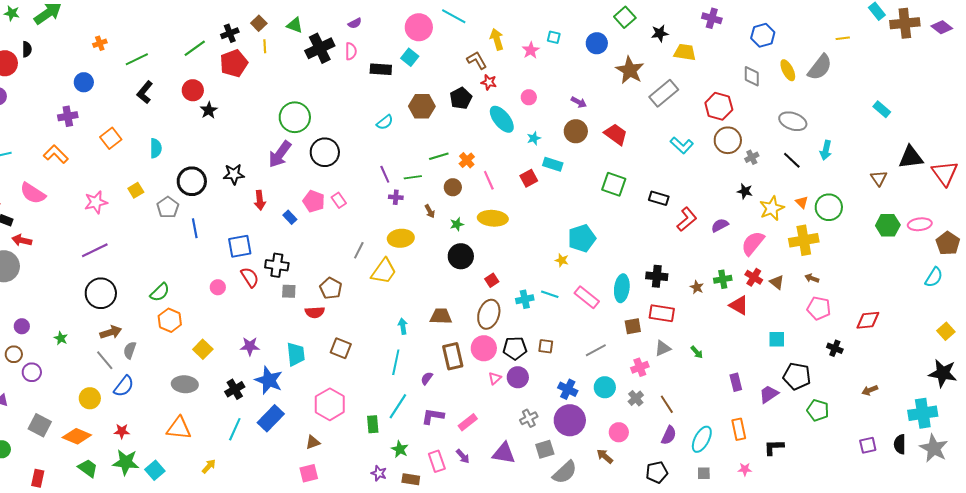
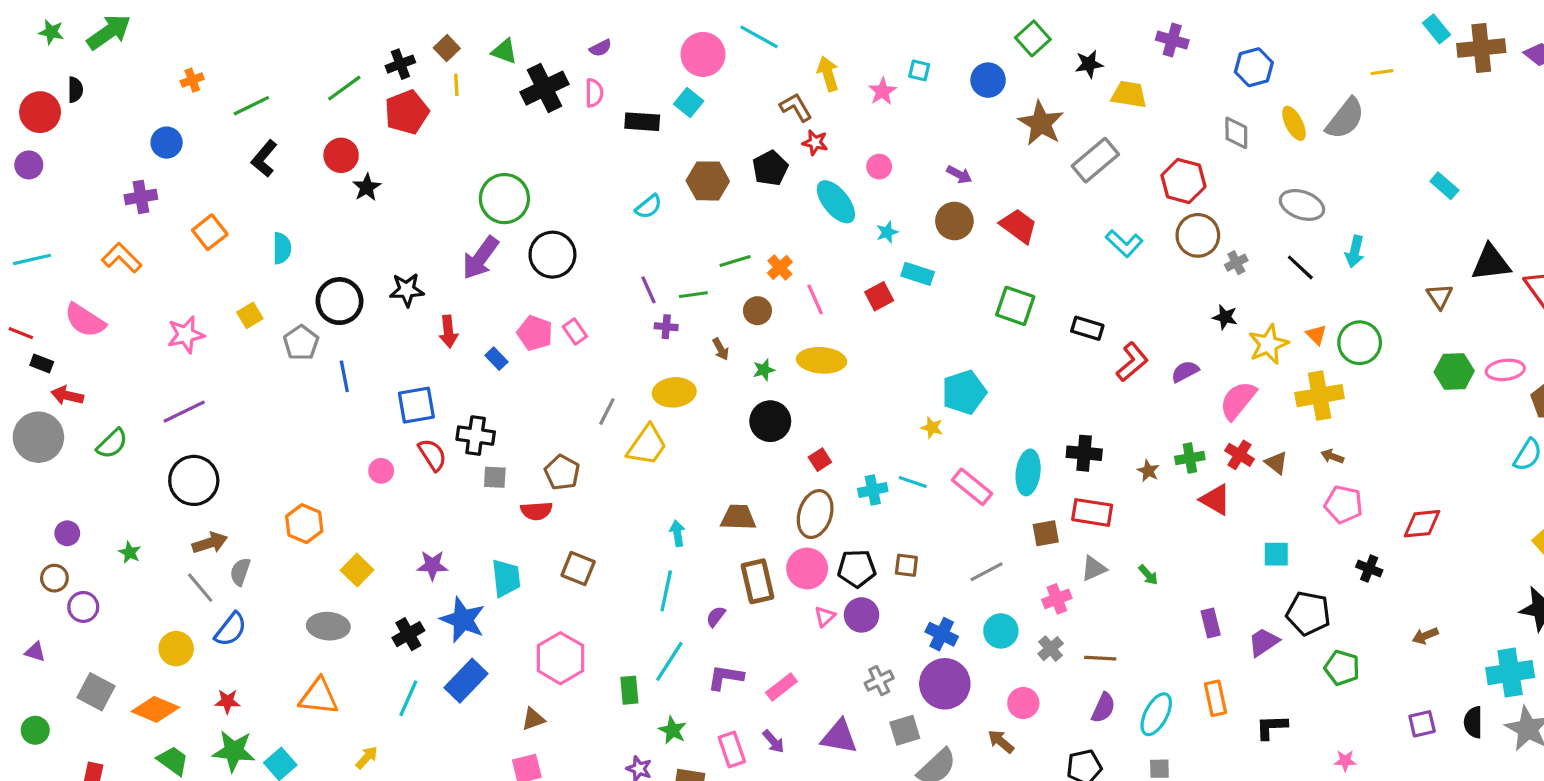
green semicircle: (160, 292) -> (112, 444), moved
brown line: (667, 404) -> (1100, 658), turned -54
pink star: (745, 469) -> (1345, 761), moved

